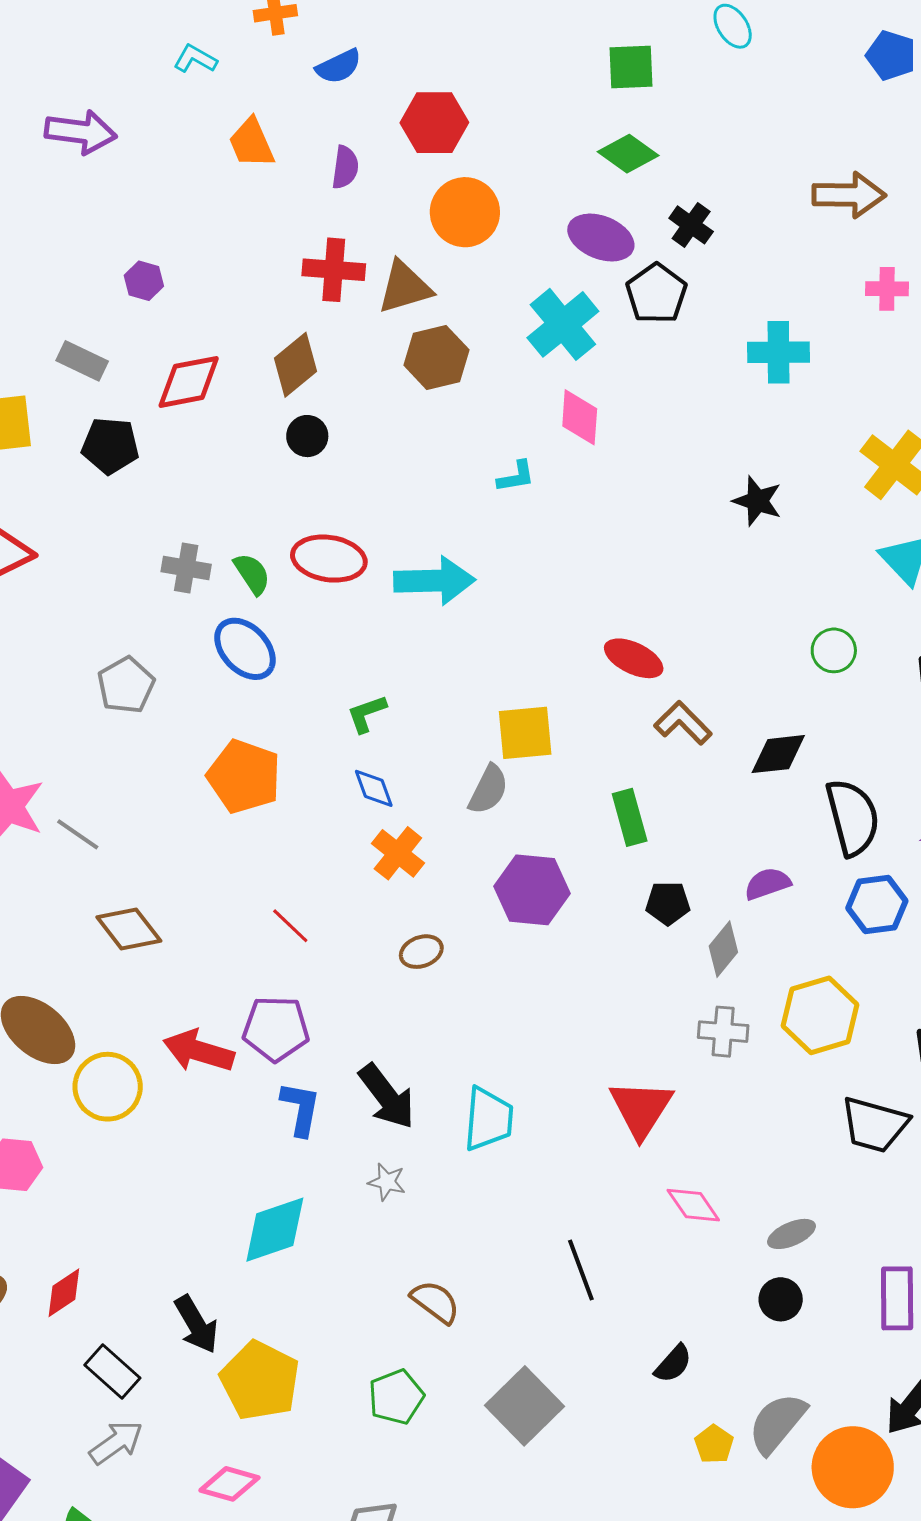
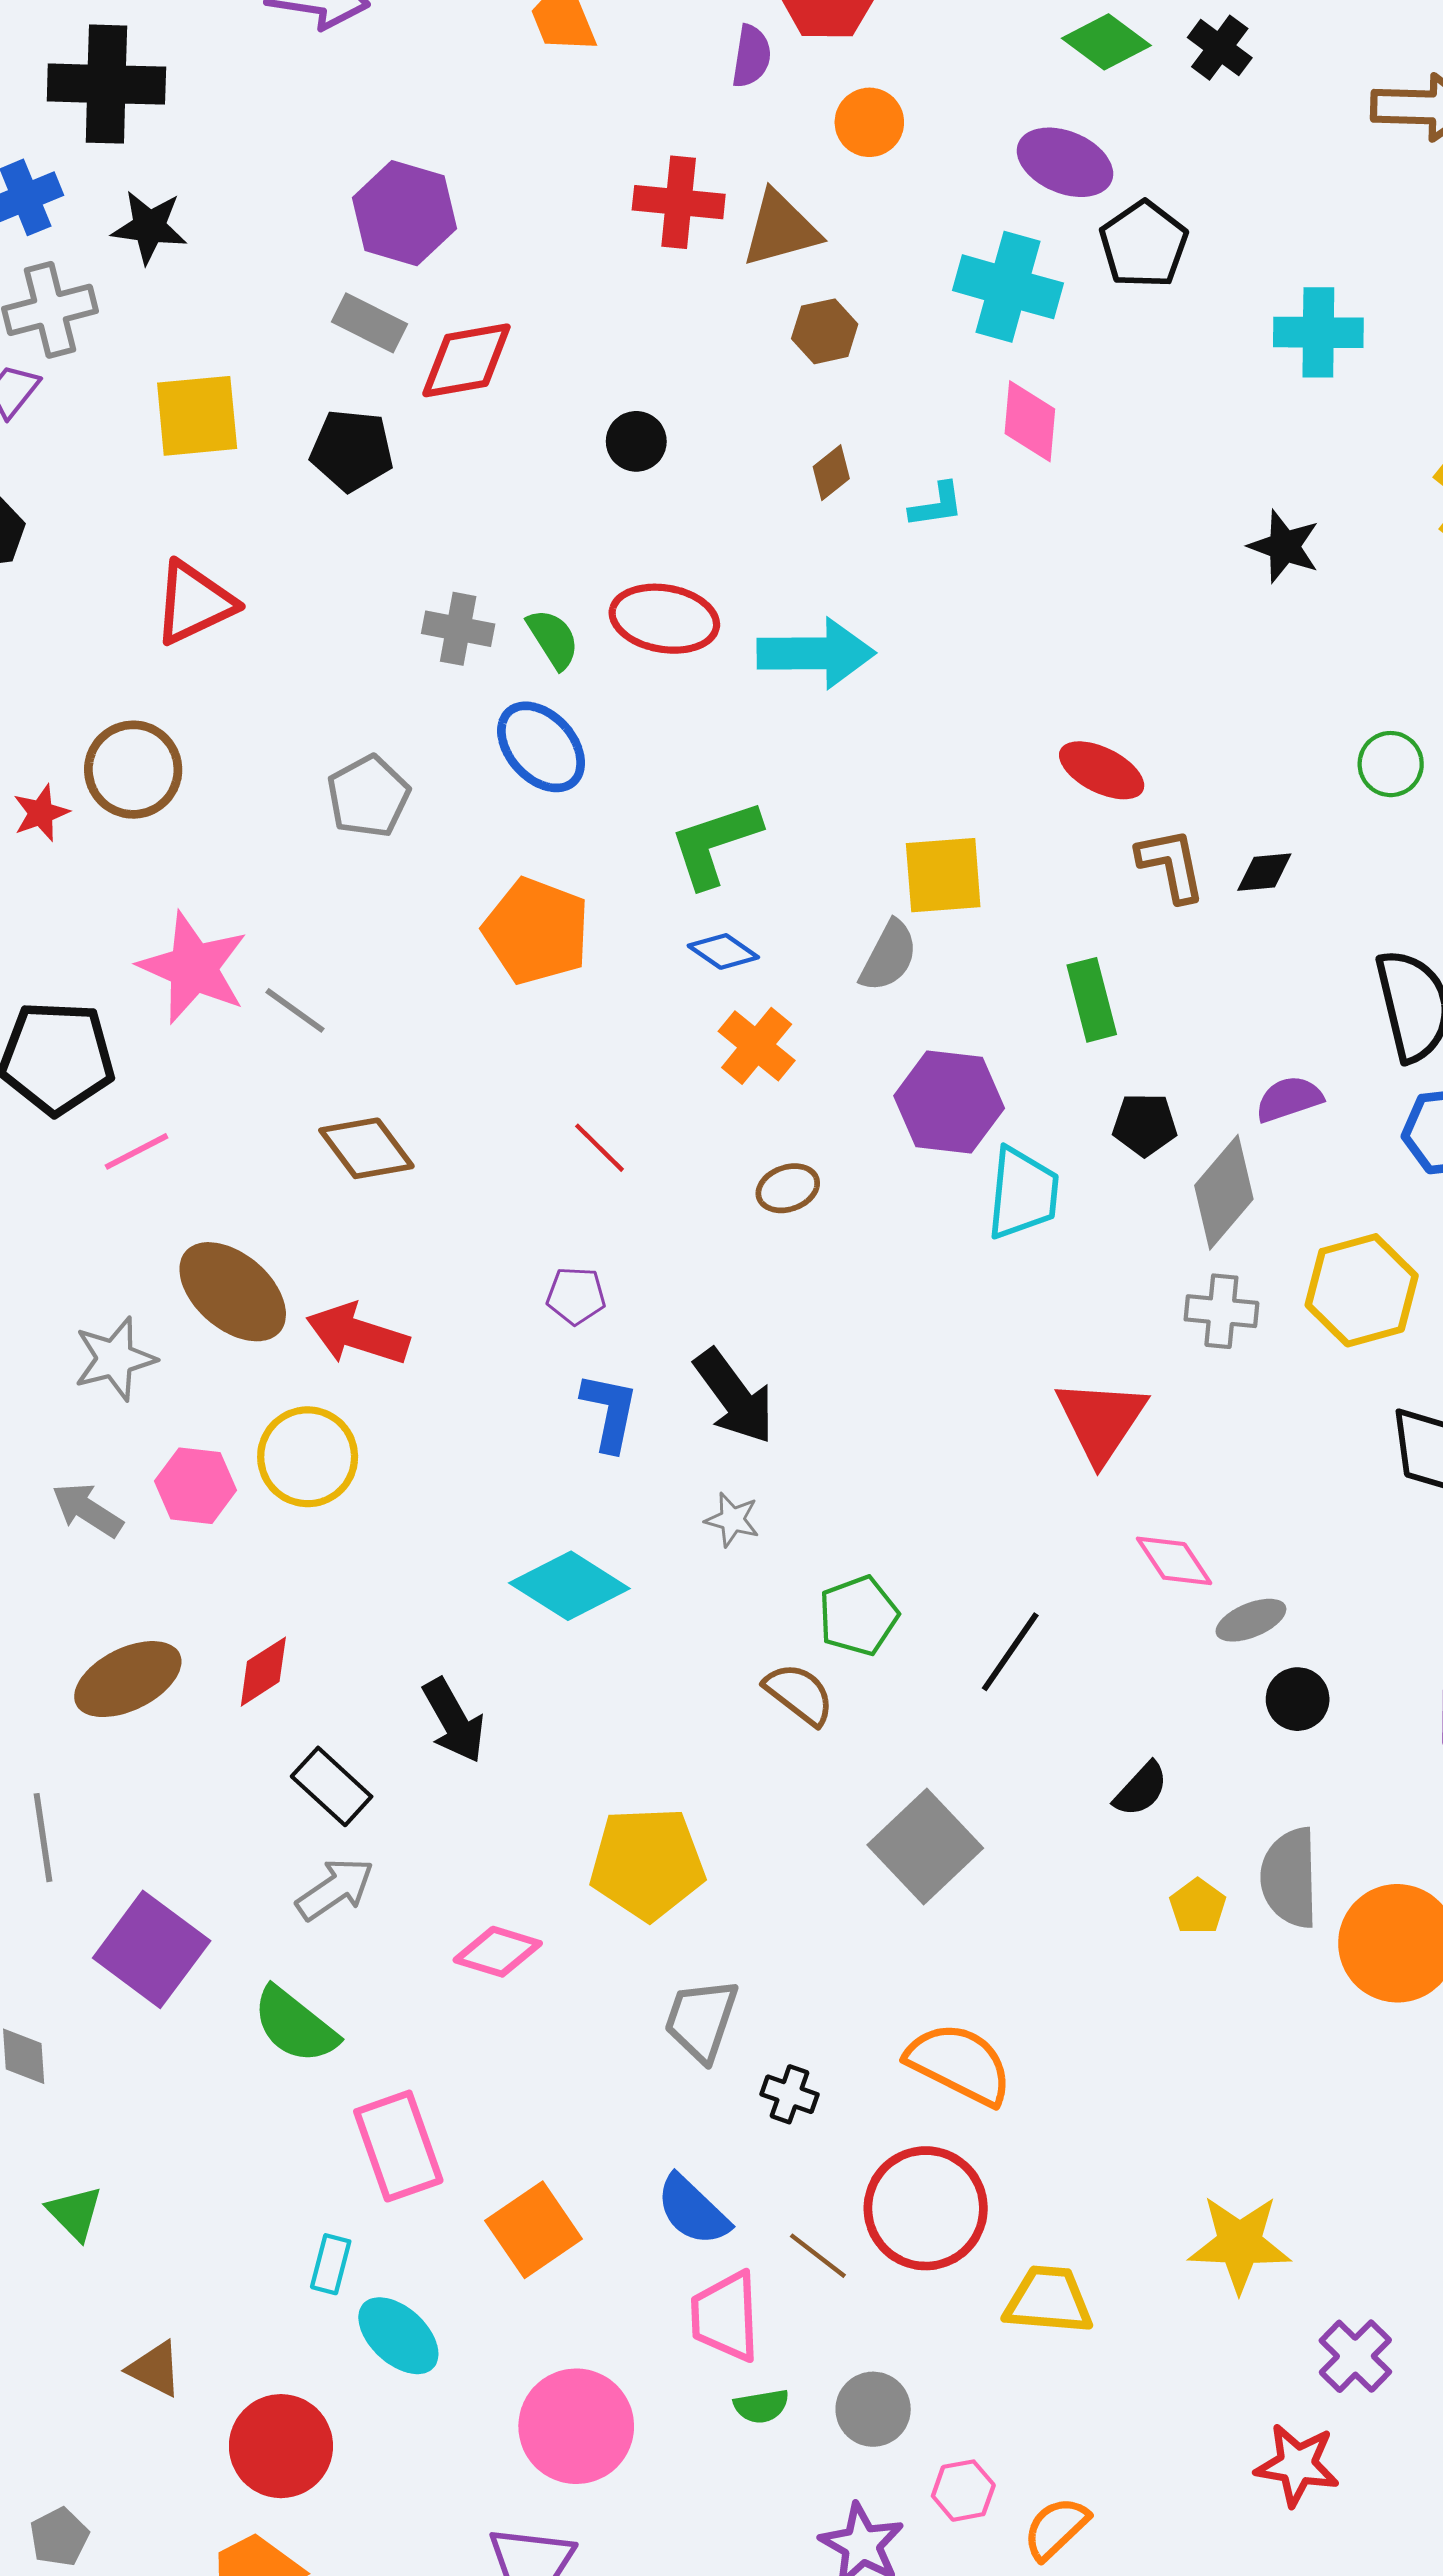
purple semicircle: (345, 167) -> (751, 56), moved
orange circle: (465, 212) -> (869, 122), size x0.7
black cross: (691, 225) -> (1220, 48), moved
purple hexagon: (144, 281) -> (404, 213), size x1.8
cyan cross: (563, 324) -> (1008, 287), turned -36
brown hexagon: (436, 358) -> (825, 331), size x0.7
gray rectangle: (82, 361) -> (369, 323), moved
brown diamond: (296, 365) -> (831, 473), moved, size x0.6
green L-shape: (367, 714) -> (715, 844), size x1.6
brown L-shape: (683, 723) -> (1171, 865), turned 32
black diamond: (778, 754) -> (1264, 872), moved, size x0.7
blue diamond: (374, 788) -> (723, 951), turned -36
gray diamond: (723, 949) -> (1224, 1192), size x1.4
purple pentagon: (276, 1029) -> (576, 1296), size x0.6
red arrow: (199, 1051) -> (358, 1334), moved
yellow circle: (108, 1087) -> (308, 1457), moved
cyan trapezoid: (488, 1119) -> (1023, 1193), moved
cyan diamond: (275, 1230) -> (569, 1586), turned 50
gray ellipse: (792, 1234) -> (1251, 1620), moved
black line: (581, 1270) -> (1010, 1652), turned 54
yellow pentagon: (260, 1381) -> (647, 1863), moved, turned -30
green pentagon: (396, 1397) -> (858, 1616), moved
gray semicircle: (777, 1423) -> (1290, 1878), turned -42

